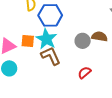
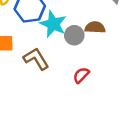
cyan star: (46, 39) -> (53, 24), moved

